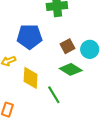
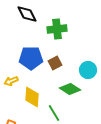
brown square: (68, 46) -> (55, 63), moved

